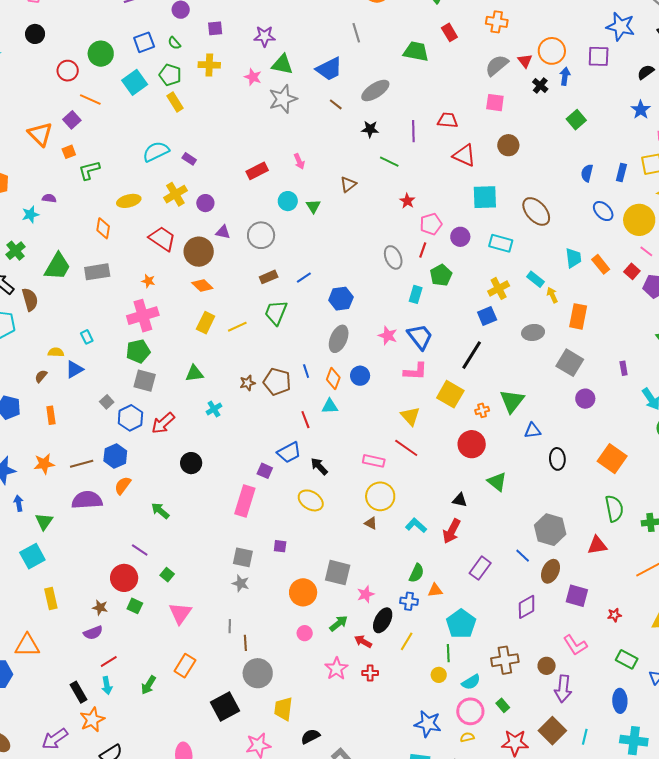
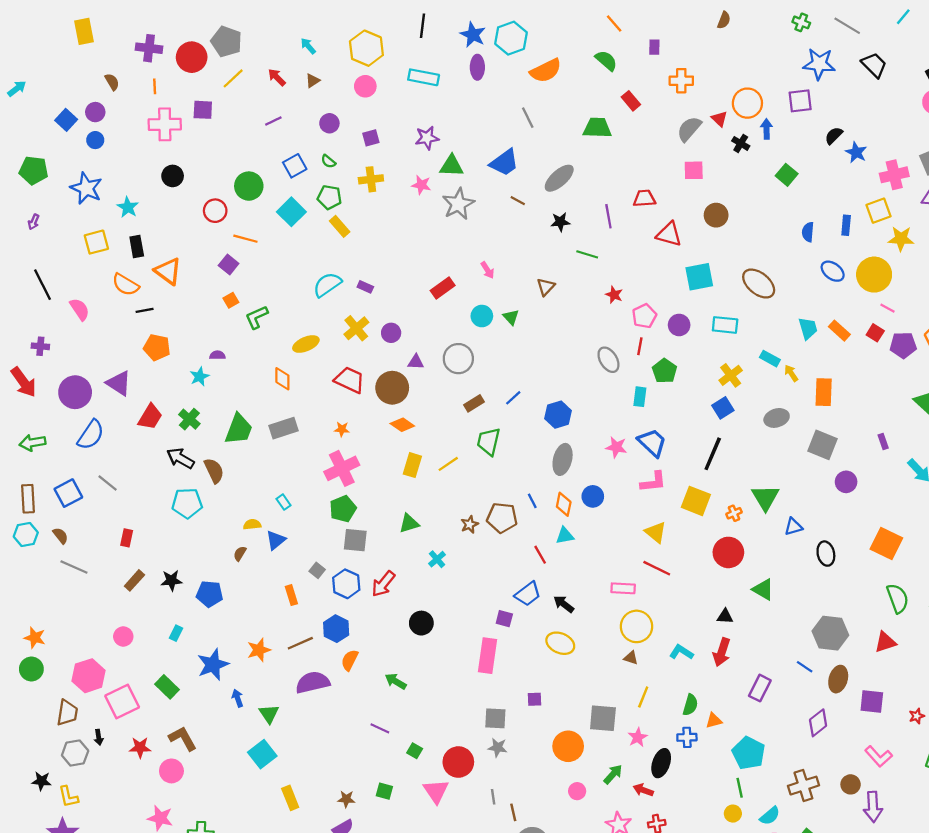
black semicircle: (646, 72) -> (834, 136), moved
orange triangle: (40, 134) -> (168, 271), moved
orange rectangle: (51, 415) -> (291, 595), moved
red circle: (124, 578) -> (458, 762), moved
yellow line: (407, 641) -> (643, 697), moved

